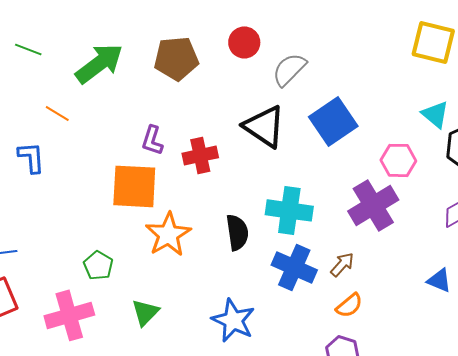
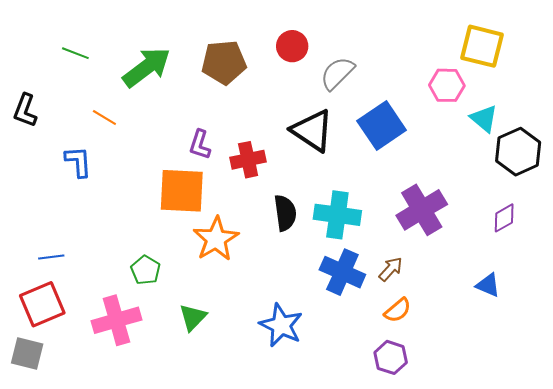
pink hexagon: (398, 160) -> (447, 85), moved
black semicircle: (237, 232) -> (285, 213), moved

